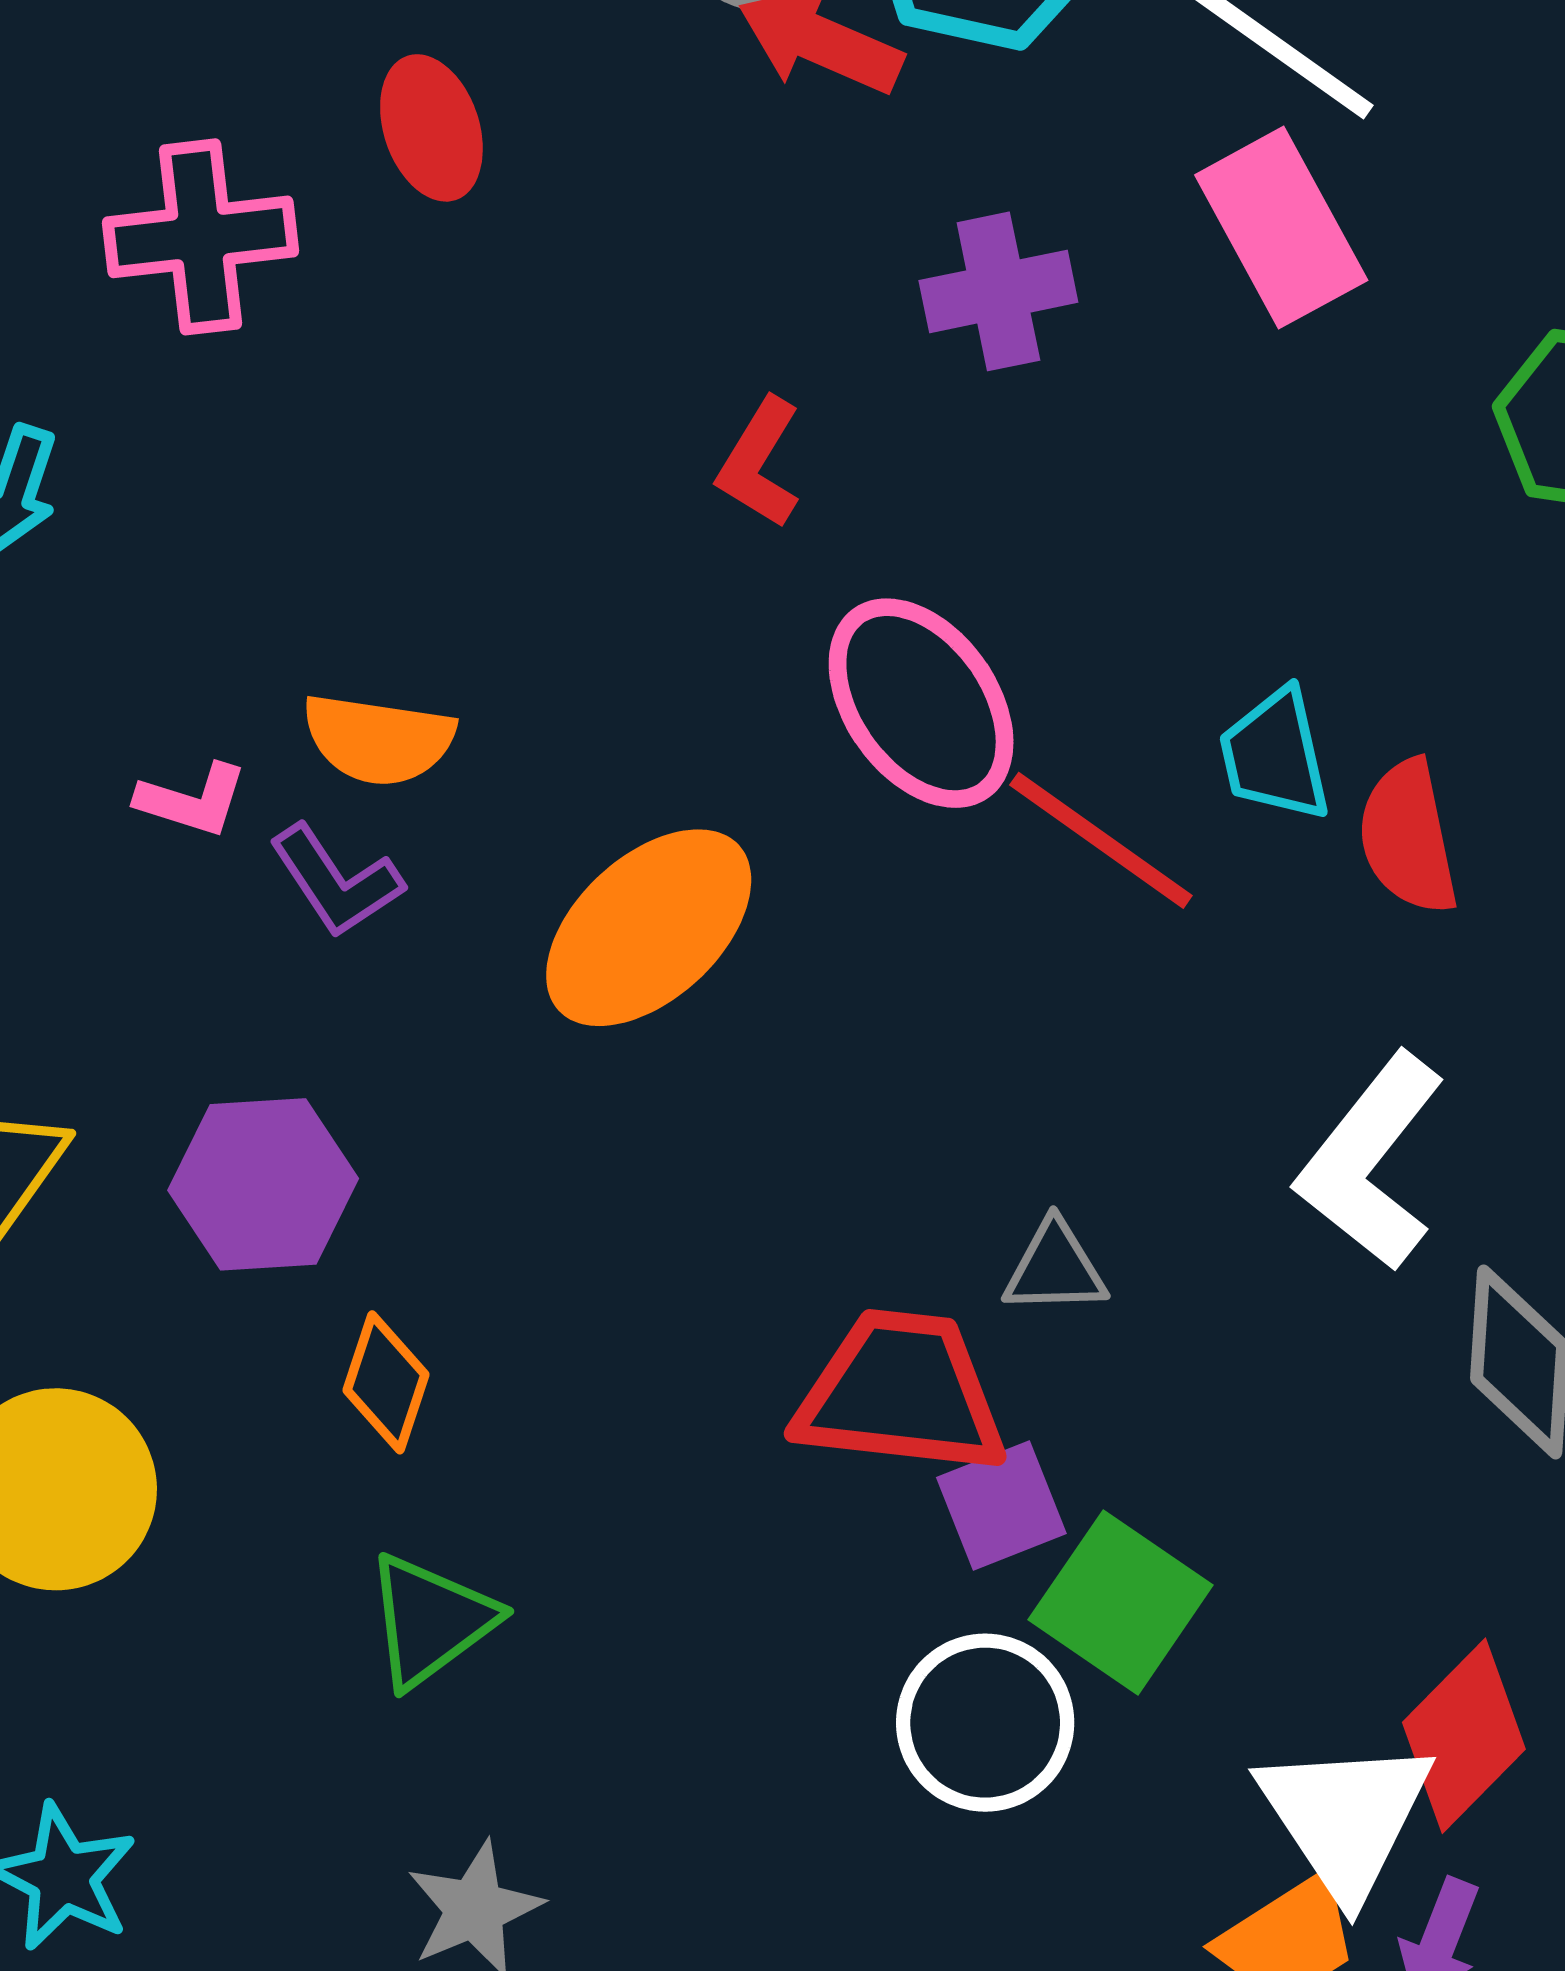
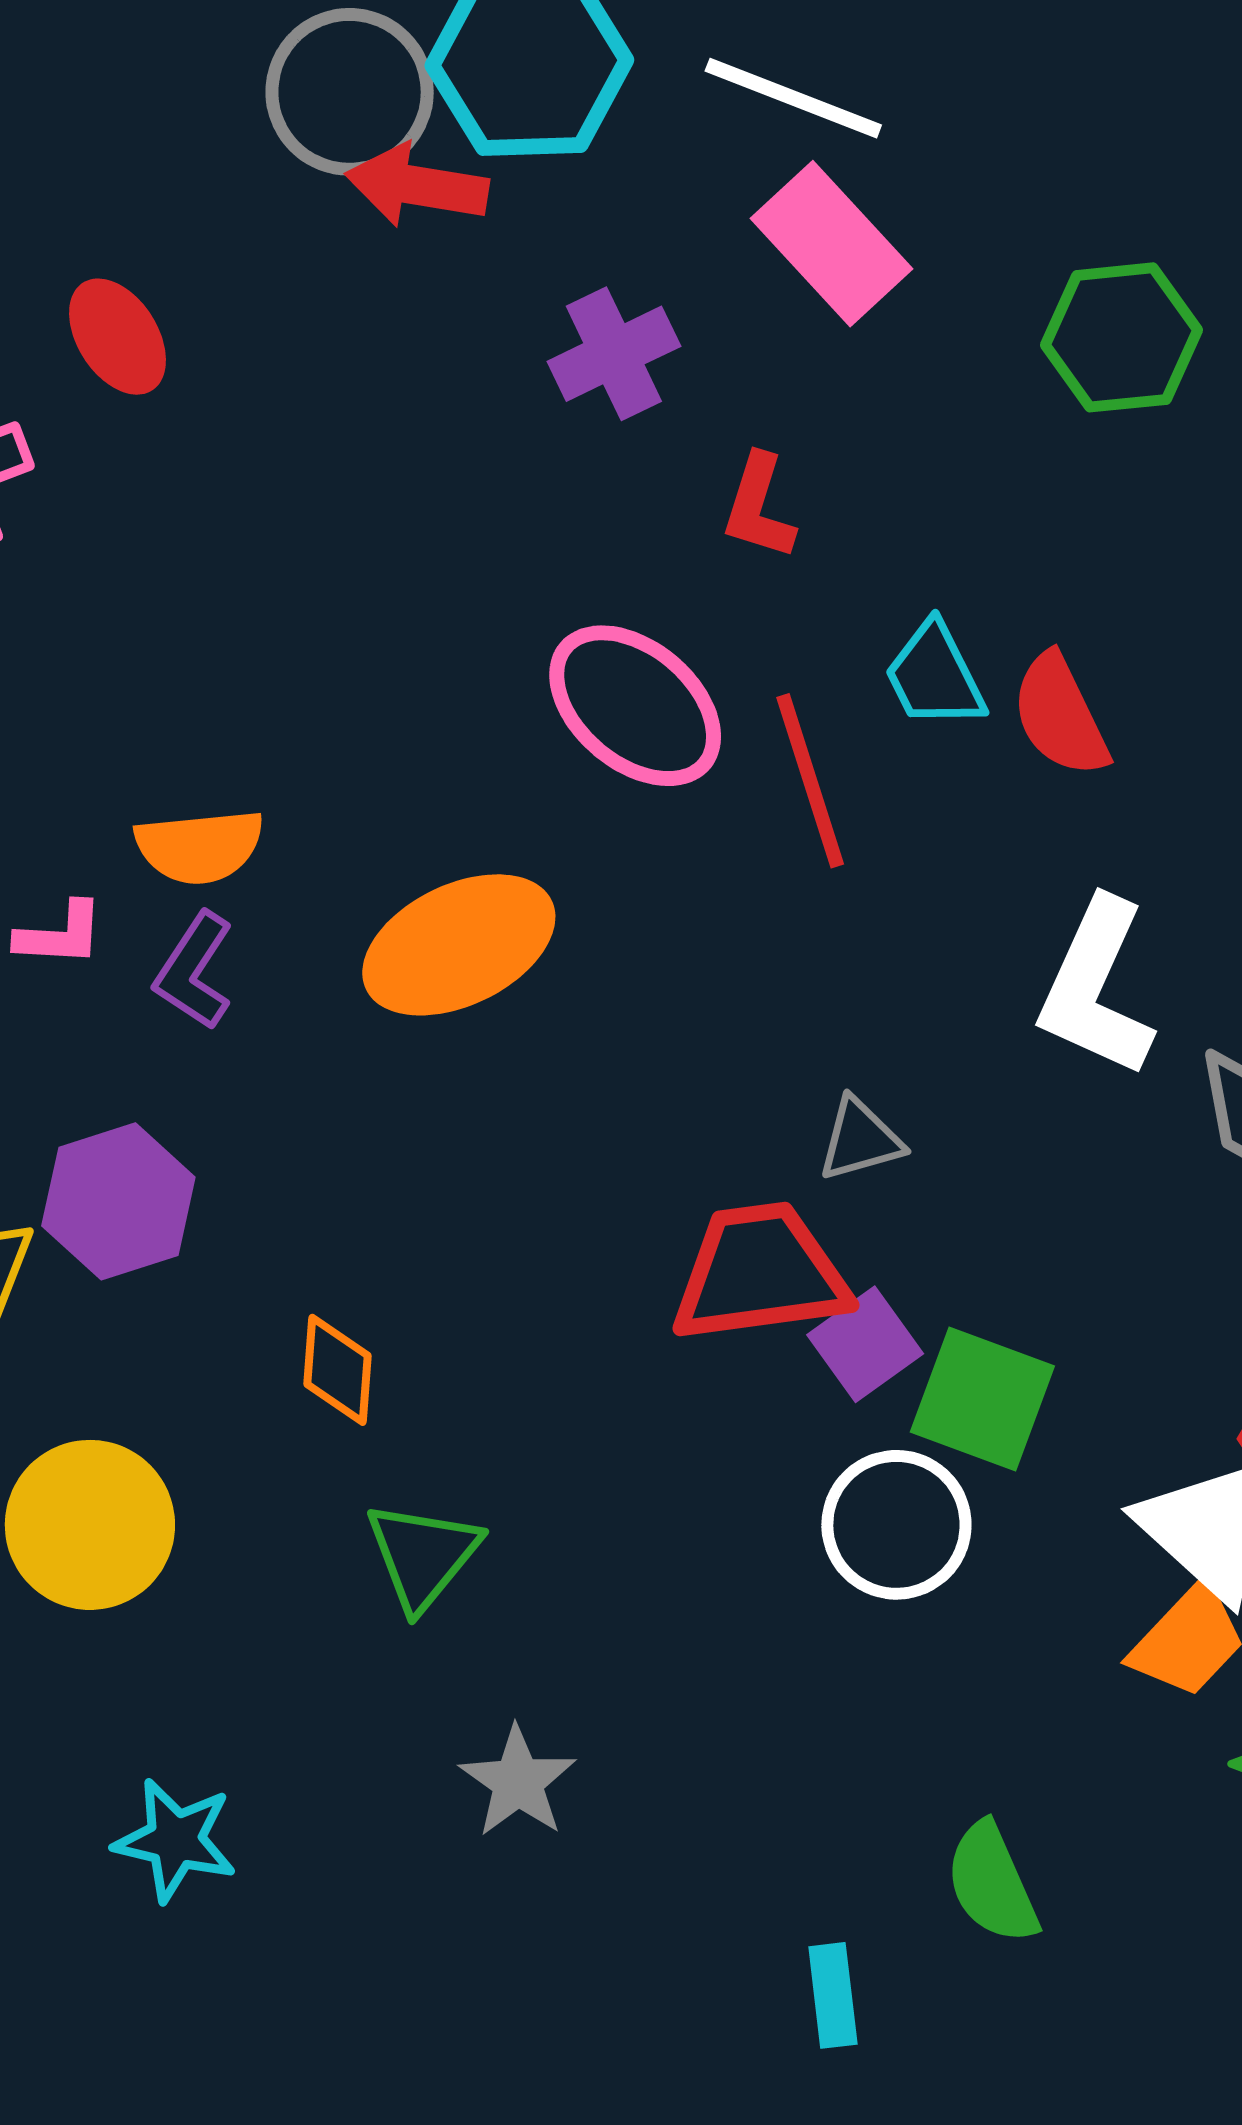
red L-shape: (759, 463) -> (759, 507), moved
red line: (1101, 840) -> (810, 781), turned 51
purple L-shape: (336, 881) -> (194, 971), turned 81
orange ellipse: (649, 928) -> (459, 945), turned 31
purple hexagon: (263, 1184) -> (118, 1201), moved

